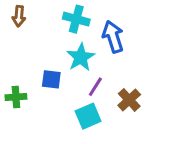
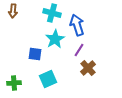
purple line: (95, 87) -> (79, 50), moved
green cross: (16, 97) -> (14, 83), moved
cyan square: (88, 116) -> (48, 79), moved

